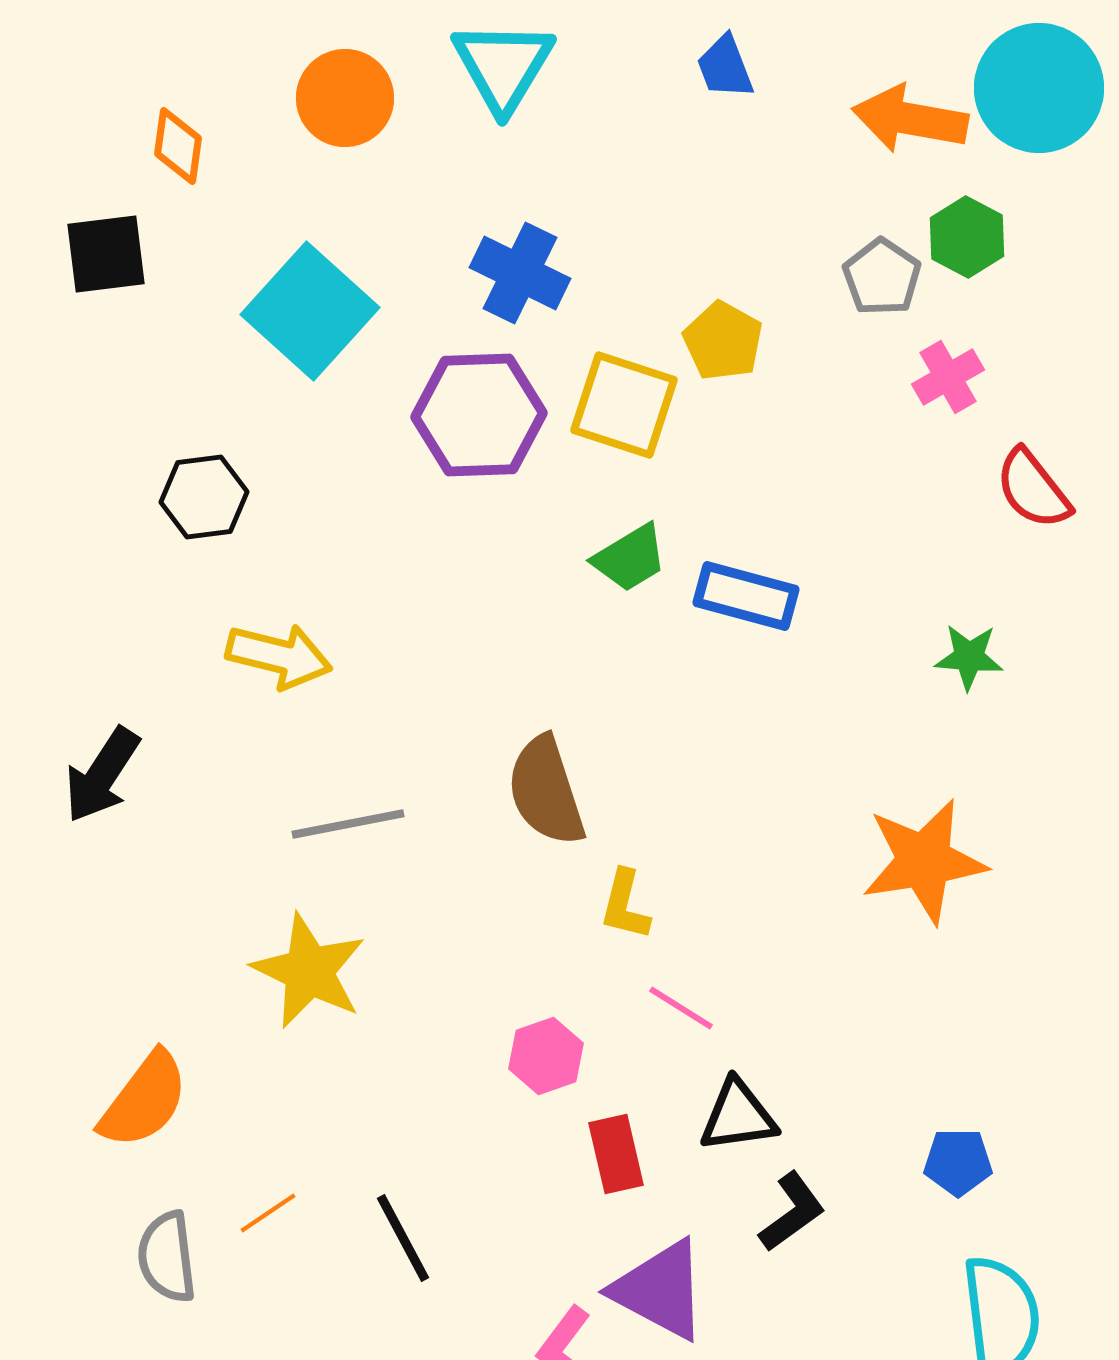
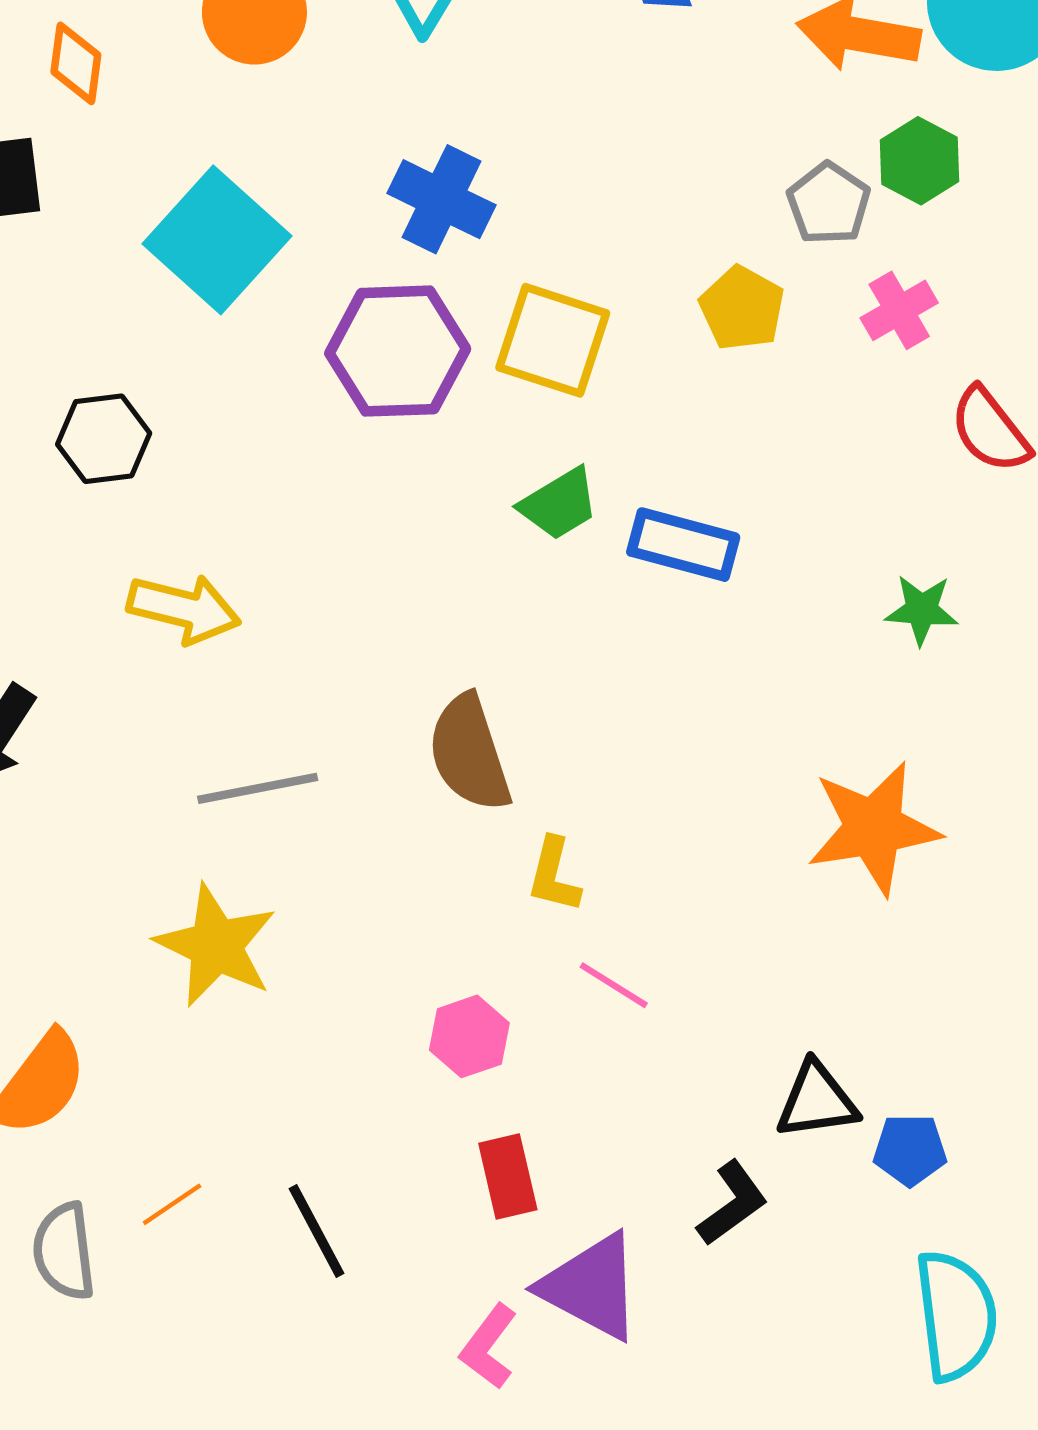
yellow pentagon: (723, 341) -> (742, 308), moved
black triangle: (738, 1116) -> (817, 1101), moved
red rectangle: (616, 1154) -> (508, 1177), moved

